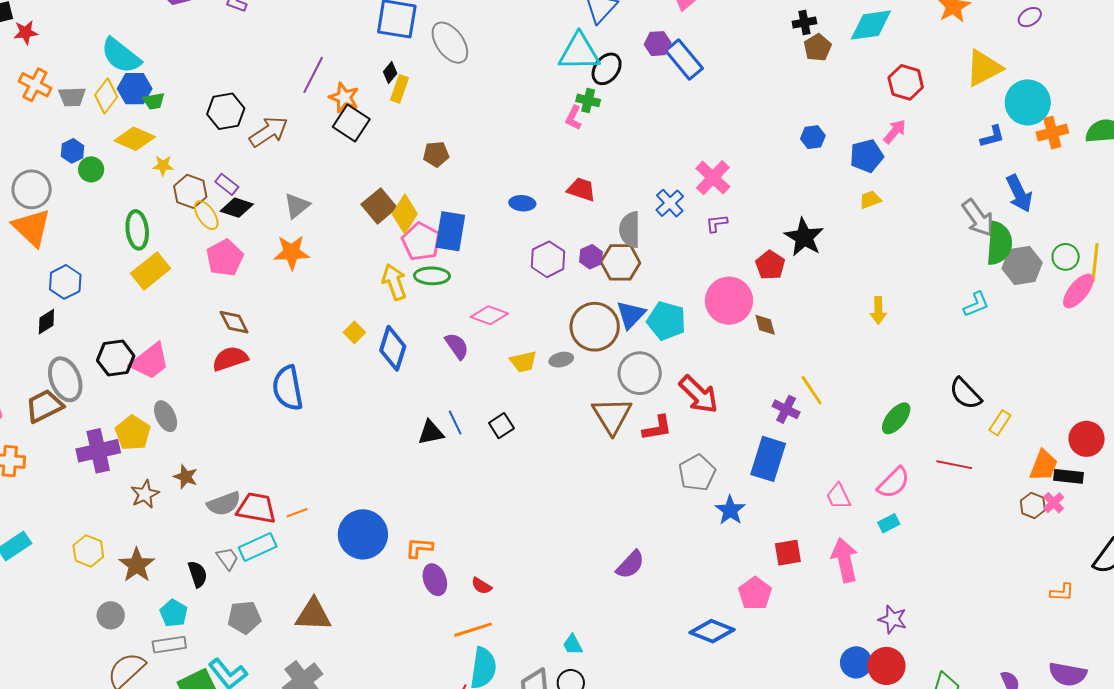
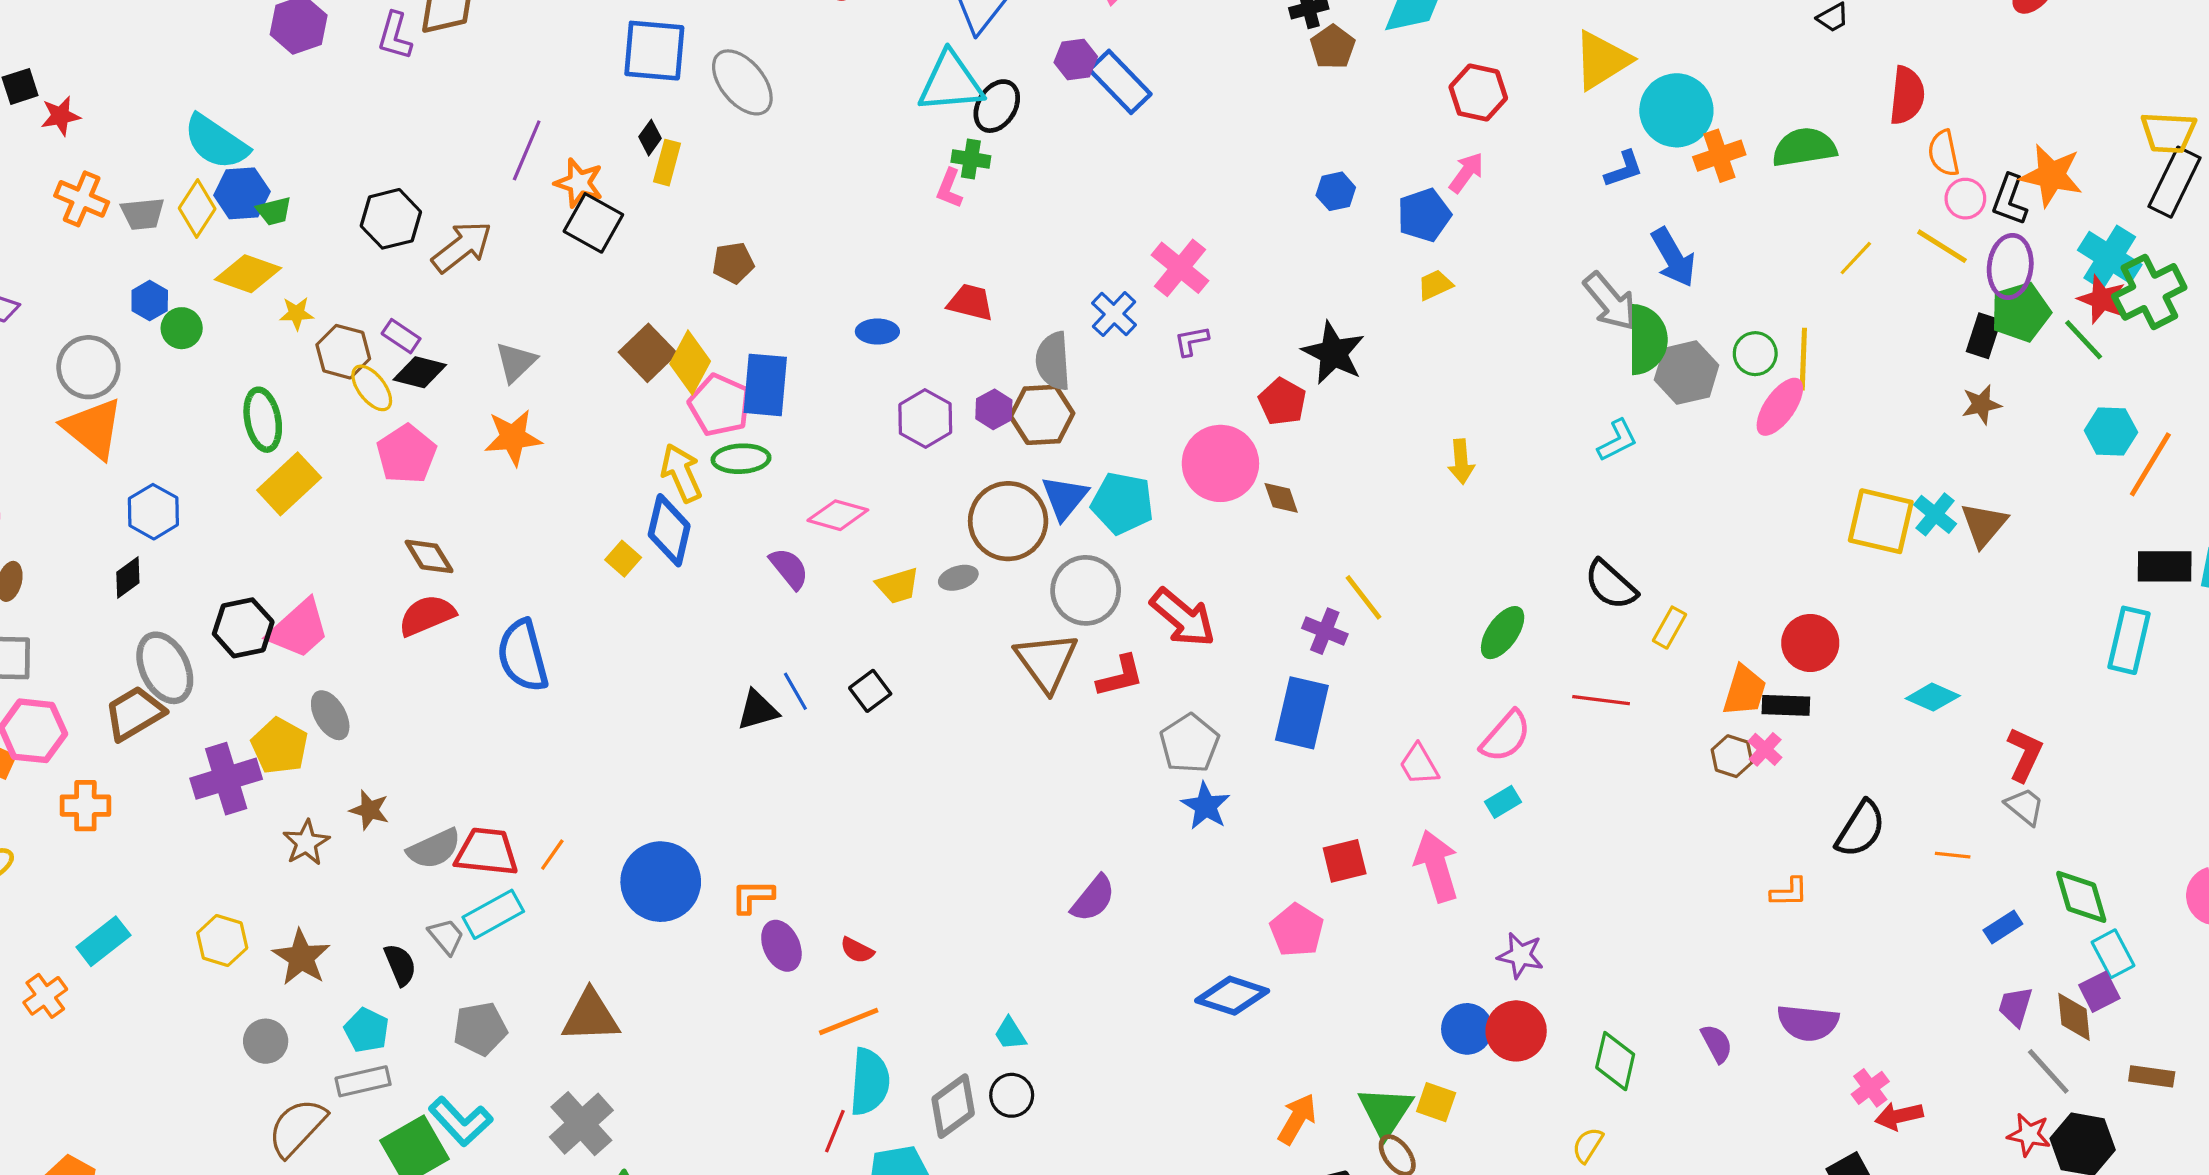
blue diamond: (393, 348) -> (669, 530), moved
blue star: (730, 510) -> (1206, 806), moved
orange line: (297, 513) -> (552, 855), turned -30

